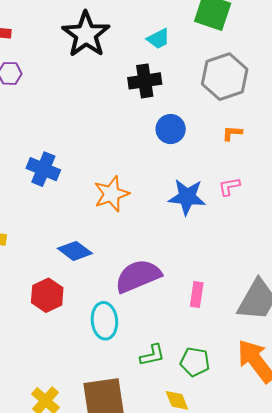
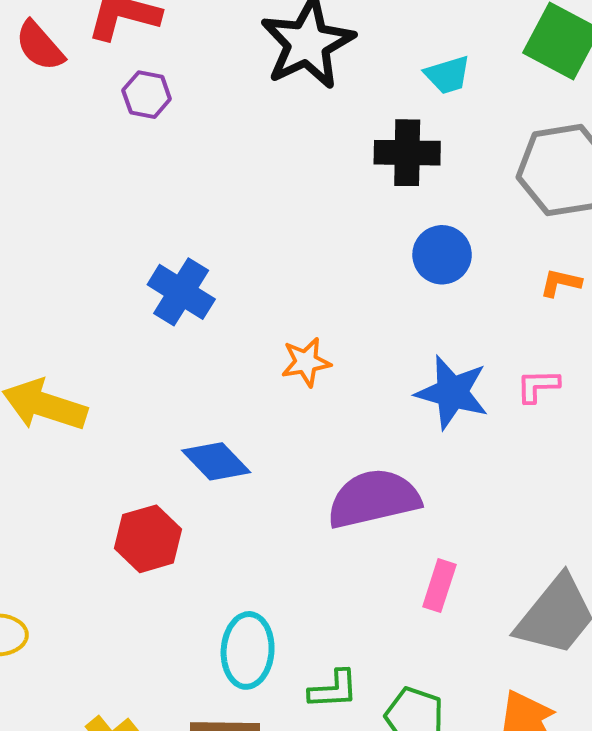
orange star: (111, 194) -> (306, 362), size x0.7
purple semicircle: (138, 276) -> (374, 499), moved
cyan ellipse: (104, 321) -> (248, 650), moved

